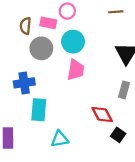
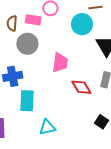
cyan circle: (73, 42) -> (82, 24), moved
red diamond: (102, 115) -> (81, 87), moved

